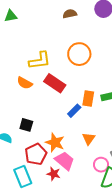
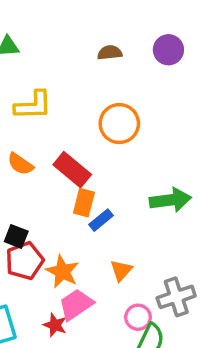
yellow L-shape: (40, 61) -> (33, 105), moved
orange rectangle: (88, 98) -> (84, 203), moved
red pentagon: (36, 154) -> (25, 261), moved
pink trapezoid: (65, 161) -> (76, 304), turned -80

